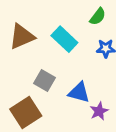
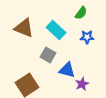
brown triangle: (22, 36) -> (24, 28), turned 45
gray square: (44, 80) -> (48, 55), moved

